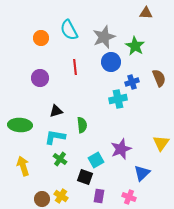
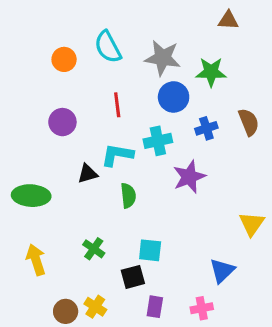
gray star: (104, 37) -> (163, 58), turned 30
green star: (135, 46) -> (211, 72), turned -30
cyan cross: (118, 99) -> (158, 141), moved
cyan L-shape: (55, 137) -> (117, 155), moved
purple star: (121, 149) -> (189, 177), moved
cyan square: (96, 160) -> (150, 250), turned 35
black square: (85, 177) -> (133, 277), turned -35
pink cross: (129, 197) -> (202, 308), turned -32

